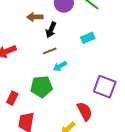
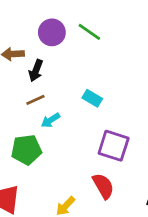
cyan rectangle: (88, 38) -> (92, 98), moved, turned 56
red semicircle: (85, 111) -> (103, 186), moved

